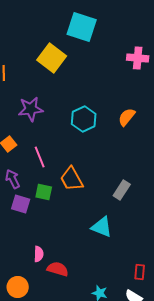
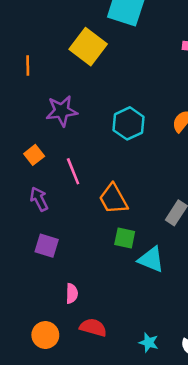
green square: (44, 192) -> (125, 238), moved
purple square: (21, 204) -> (47, 246), moved
red semicircle: (58, 269) -> (93, 327), moved

